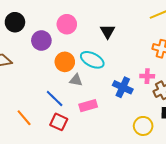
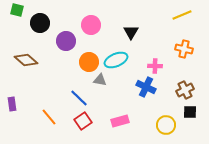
cyan ellipse: (92, 60) -> (116, 60), turned -50
pink cross: (147, 76) -> (155, 66), moved
pink rectangle: (88, 106) -> (120, 121), moved
red square: (59, 122) -> (83, 121), turned 30

